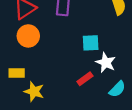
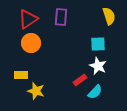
cyan square: (91, 43) -> (98, 44), moved
cyan semicircle: (117, 89) -> (95, 92), moved

